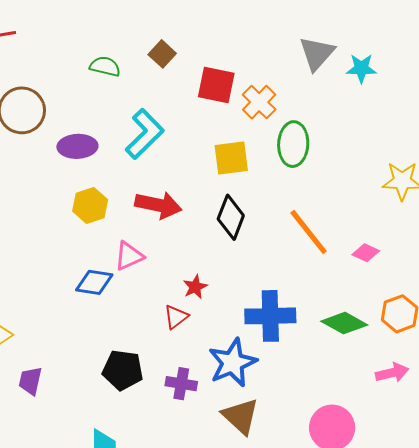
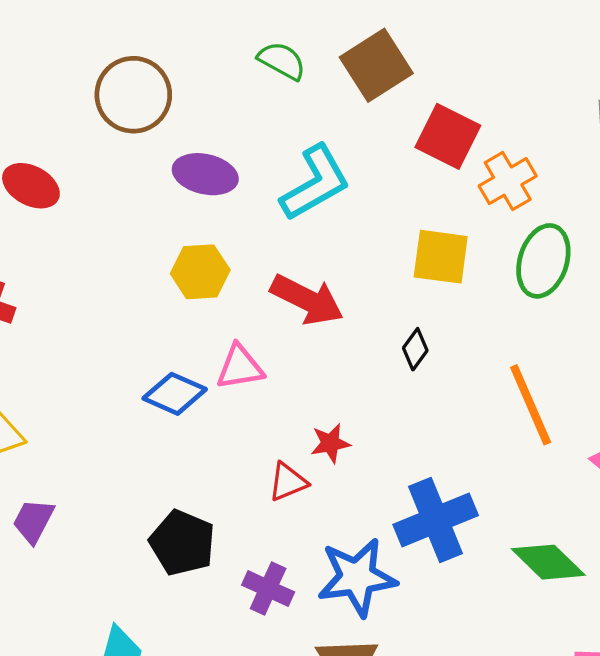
brown square: (162, 54) -> (376, 65), size x1.6
black diamond: (231, 217) -> (415, 349), size x0.6
blue cross: (270, 316) -> (436, 520), turned -36

